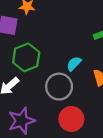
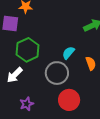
purple star: (21, 121) -> (27, 104), size x0.6

